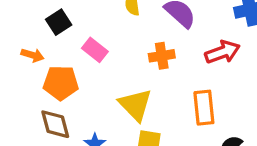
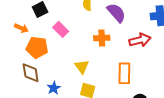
yellow triangle: (135, 105) -> (82, 67), size x0.7

